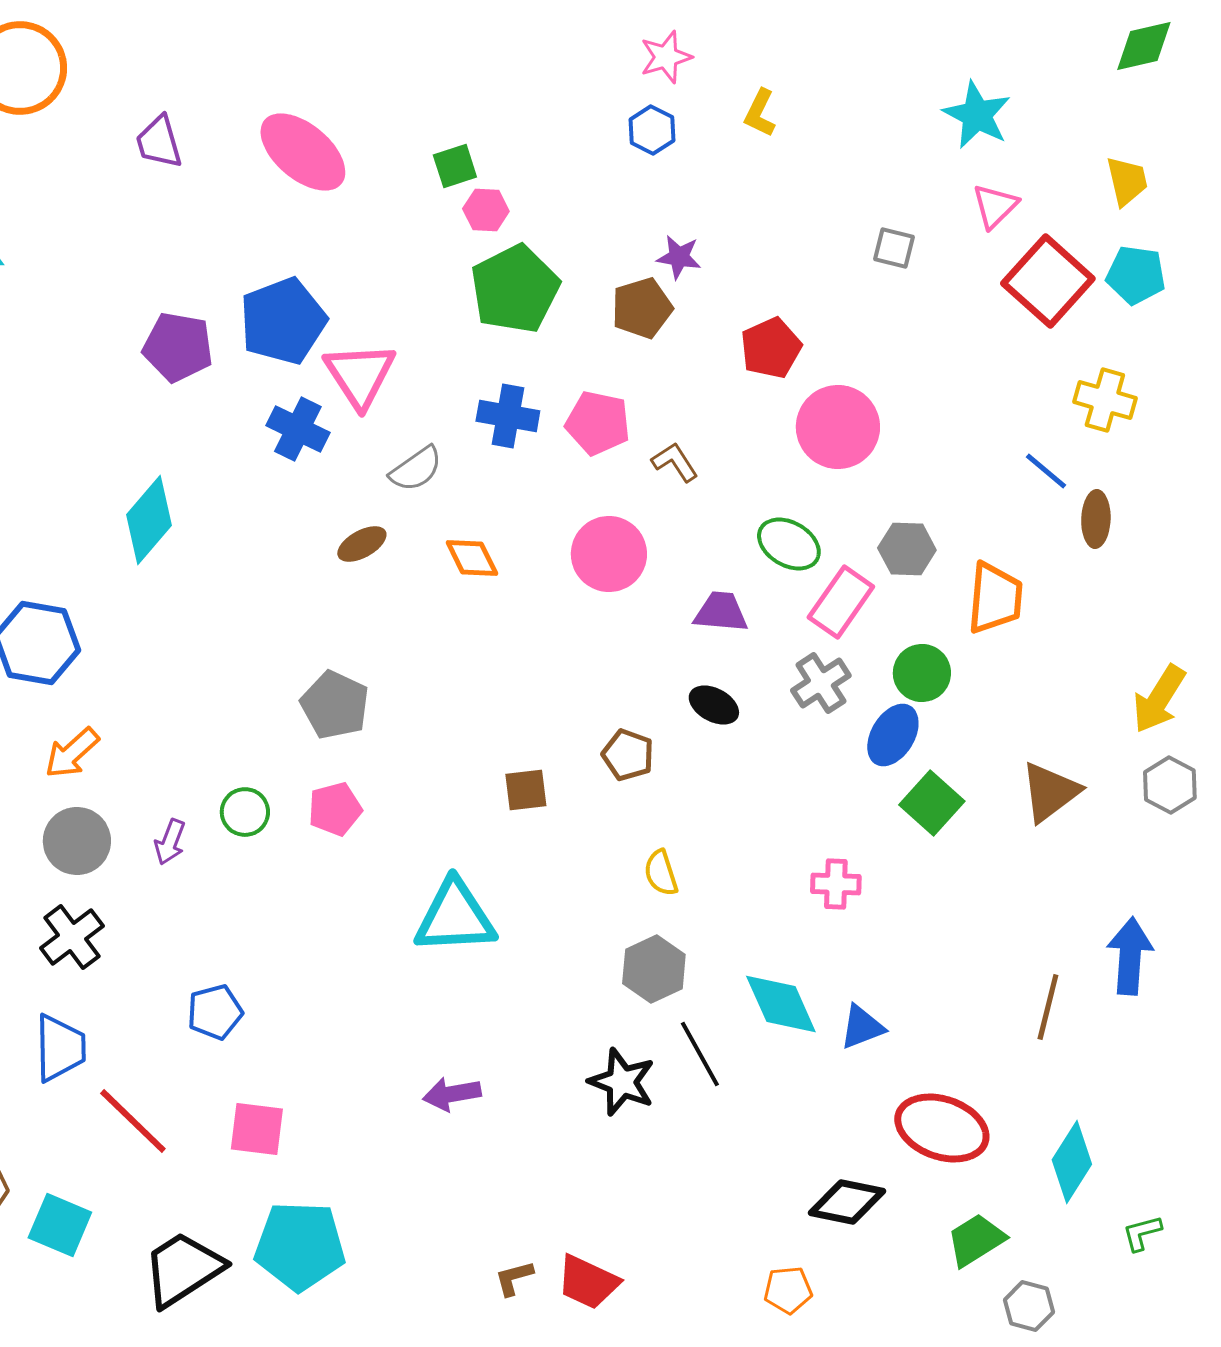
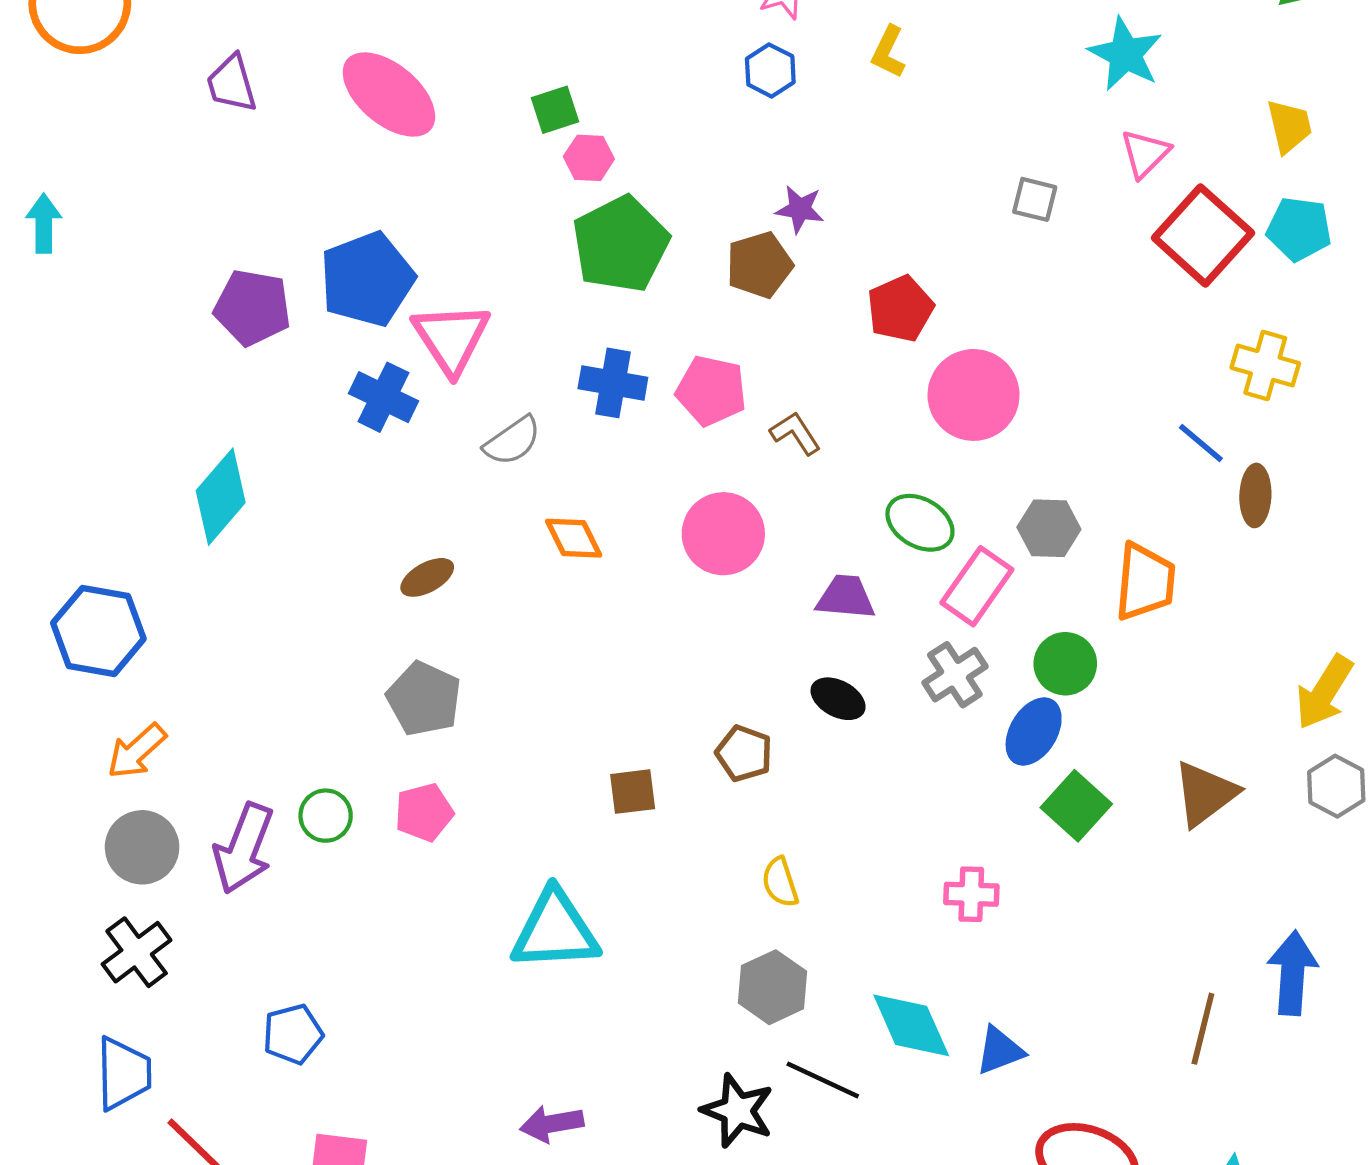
brown ellipse: (362, 544) -> (427, 577), moved
purple arrow: (170, 842) -> (244, 848), size x1.8
black line: (700, 1054) -> (823, 1080), turned -36

